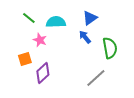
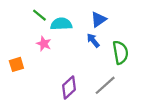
green line: (29, 18) -> (39, 15), moved
orange square: (25, 59) -> (16, 64), moved
purple diamond: (43, 73) -> (69, 87), moved

